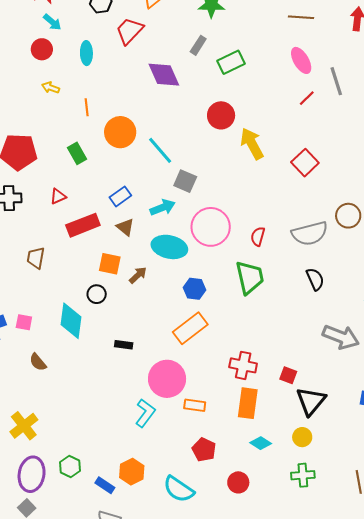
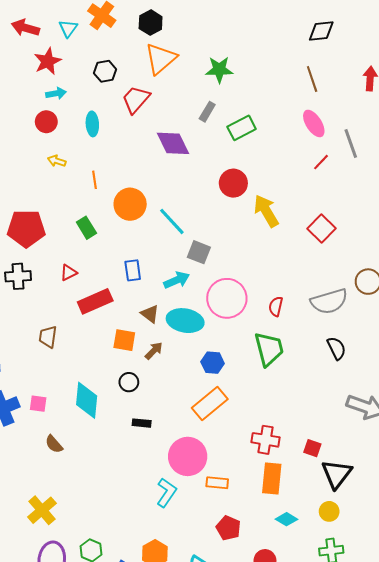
brown line: (301, 17) -> (312, 79), turned 70
cyan arrow: (52, 22) -> (56, 93), turned -48
blue rectangle: (120, 196) -> (133, 270), turned -60
brown triangle: (125, 227) -> (150, 314), moved
black circle: (97, 294) -> (129, 382), moved

